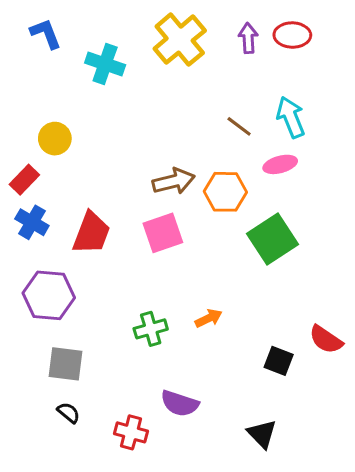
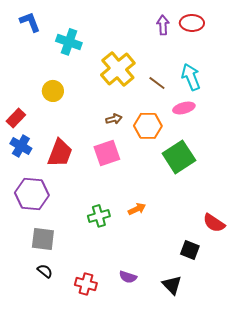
yellow cross: (180, 40) -> (118, 69), moved
yellow circle: (55, 139) -> (53, 91), moved
brown arrow: (174, 181) -> (114, 119), size x0.6
black square: (279, 361) -> (190, 250), moved
purple semicircle: (180, 403) -> (128, 277), moved, size x0.7

